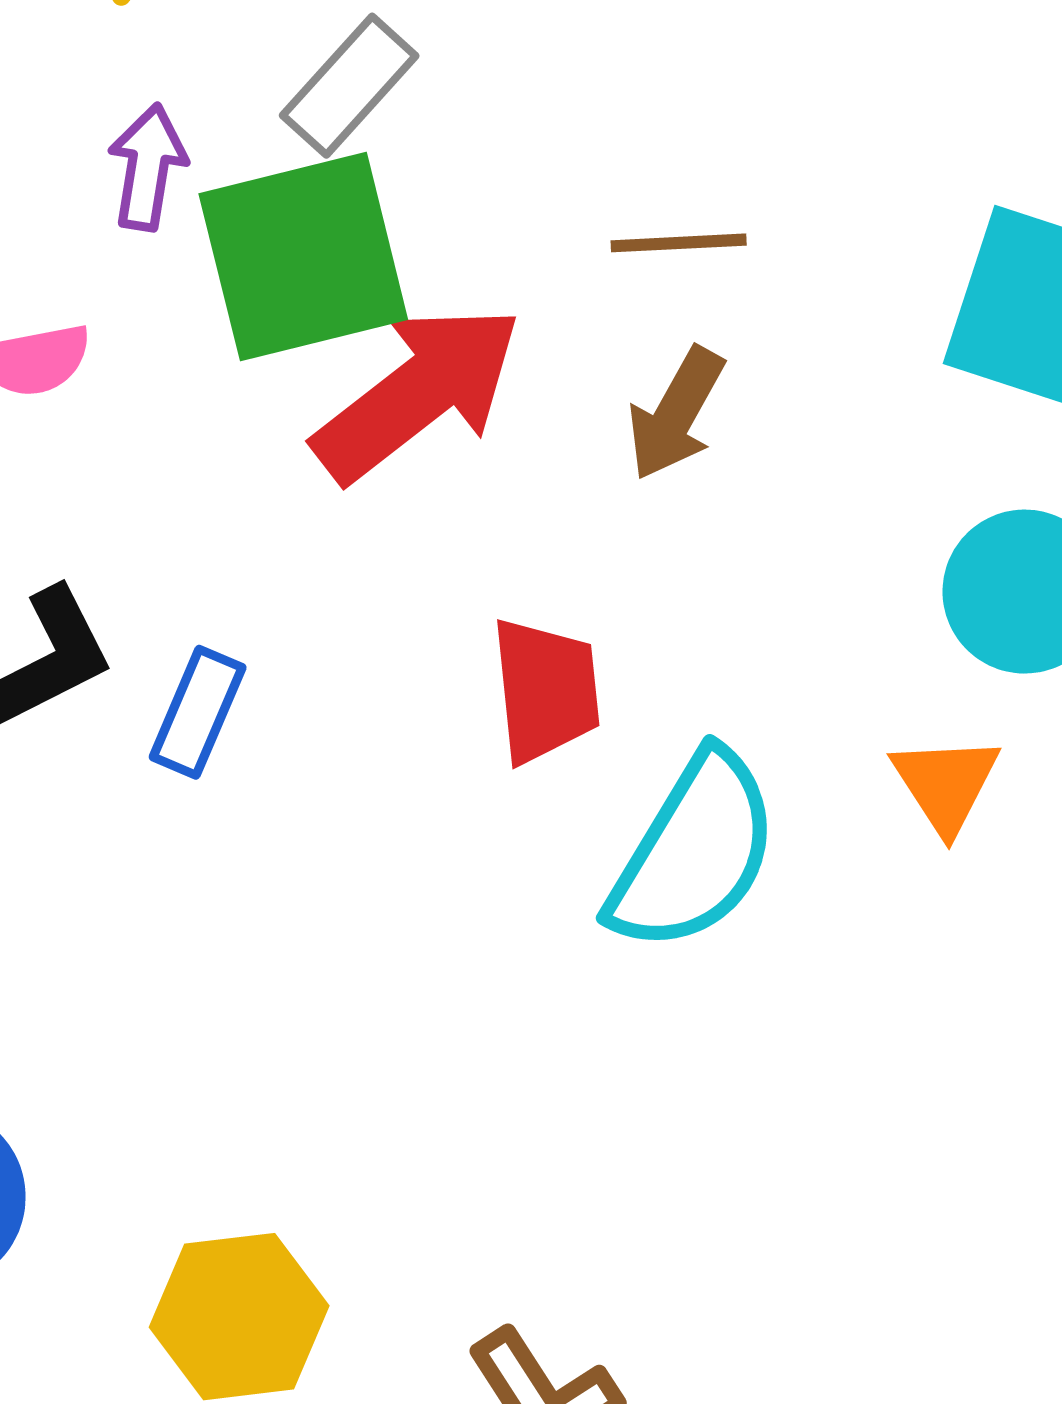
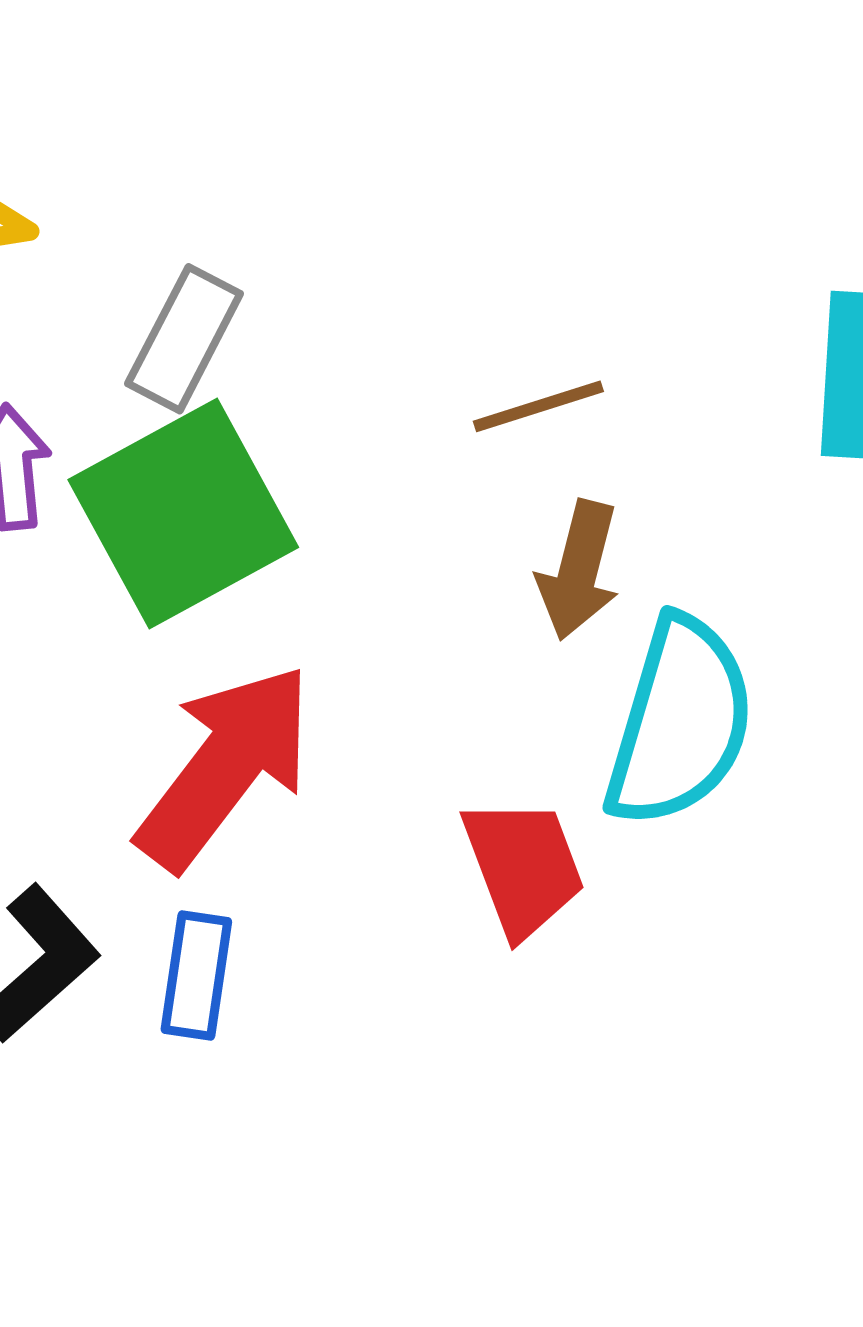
red arrow: (418, 393) -> (225, 767), moved
cyan semicircle: (694, 852) -> (680, 722), moved

